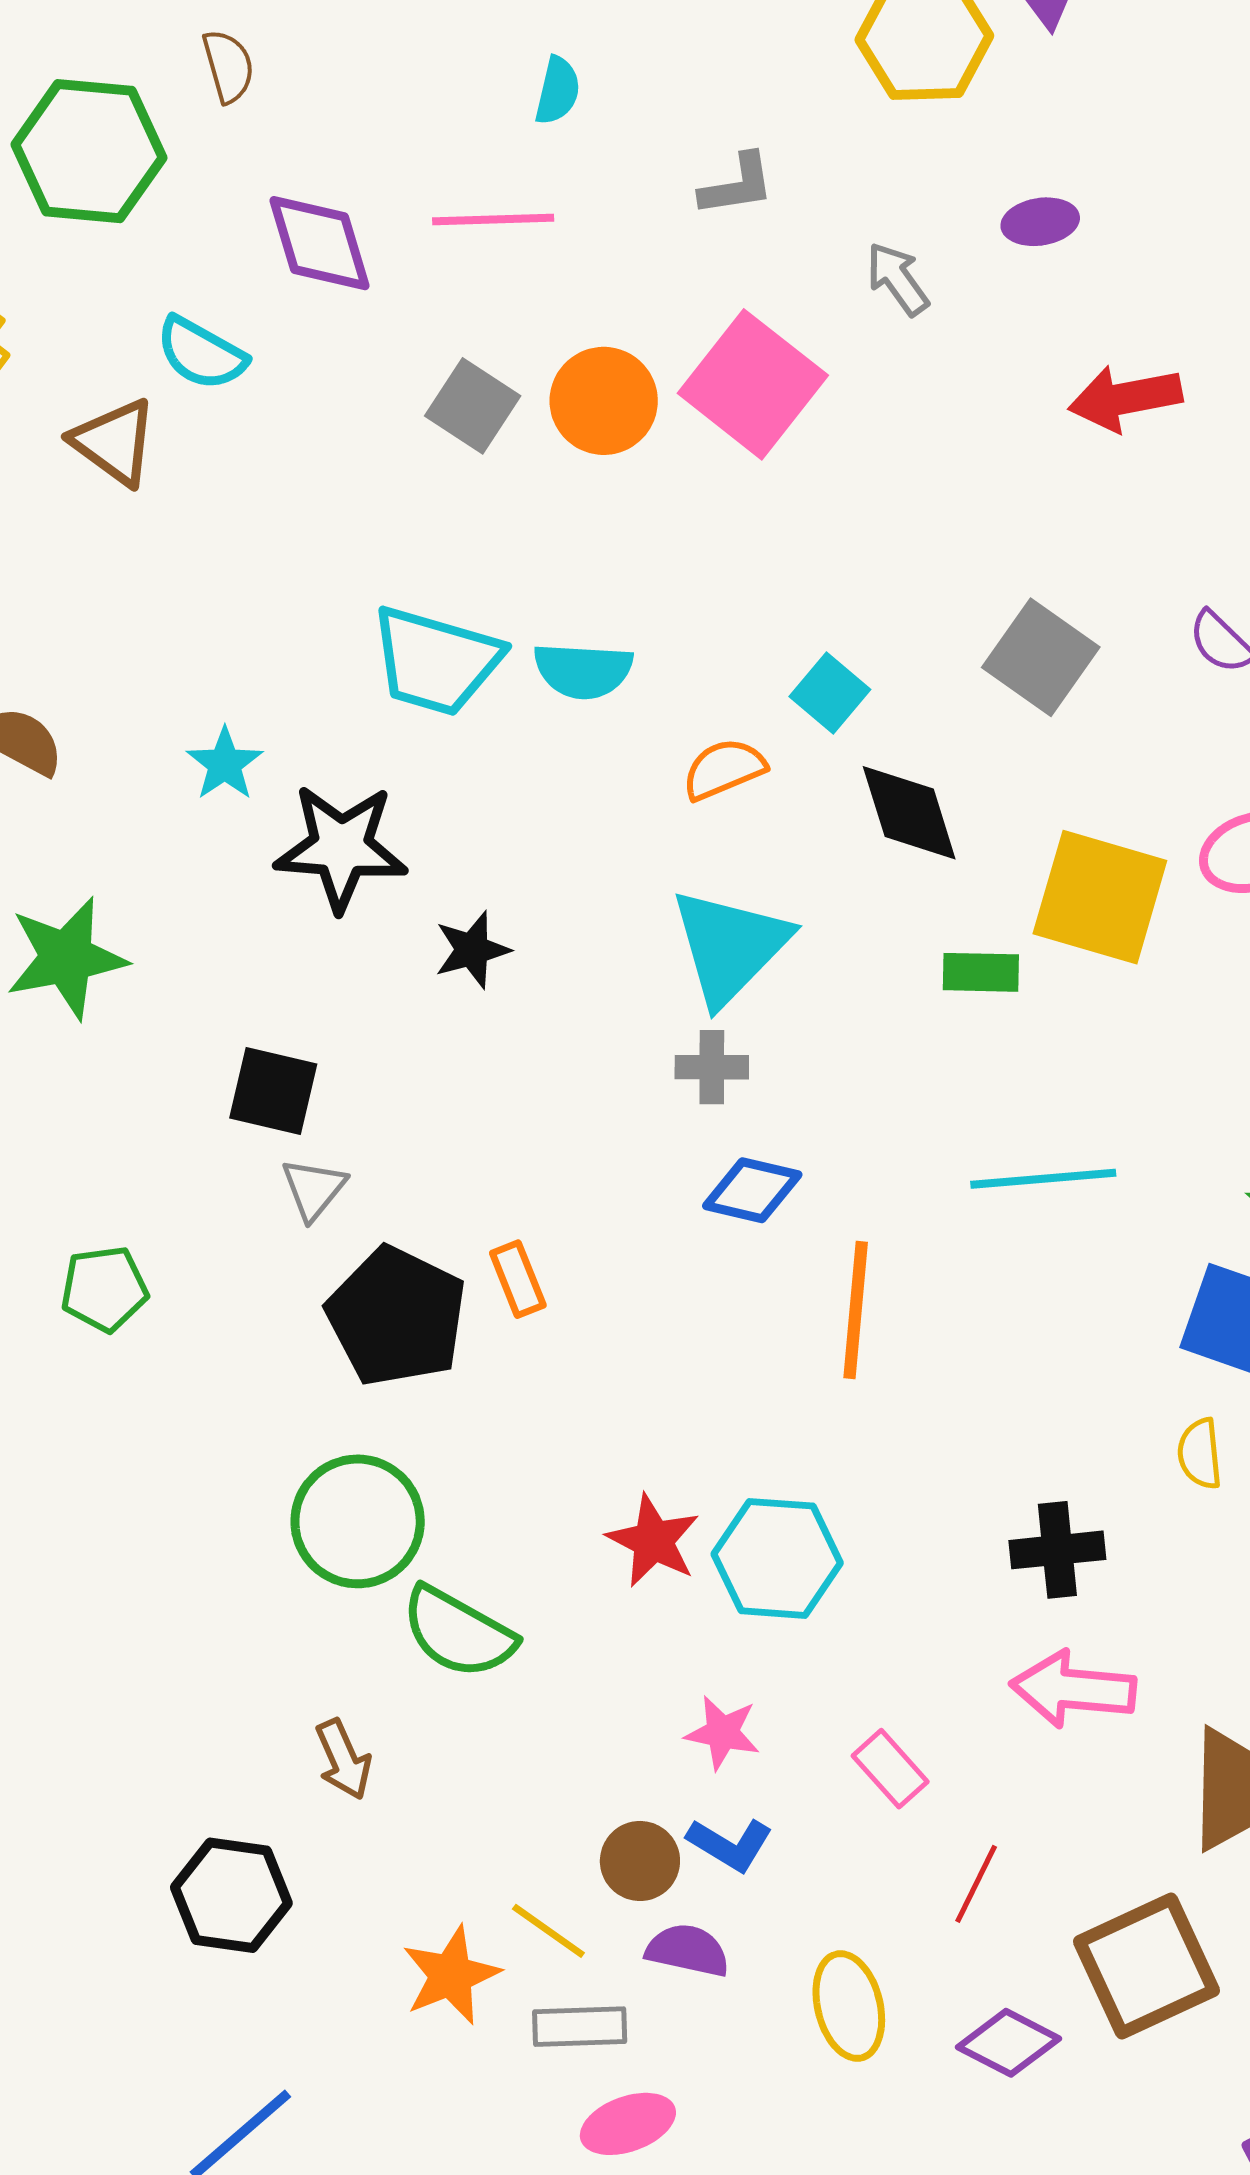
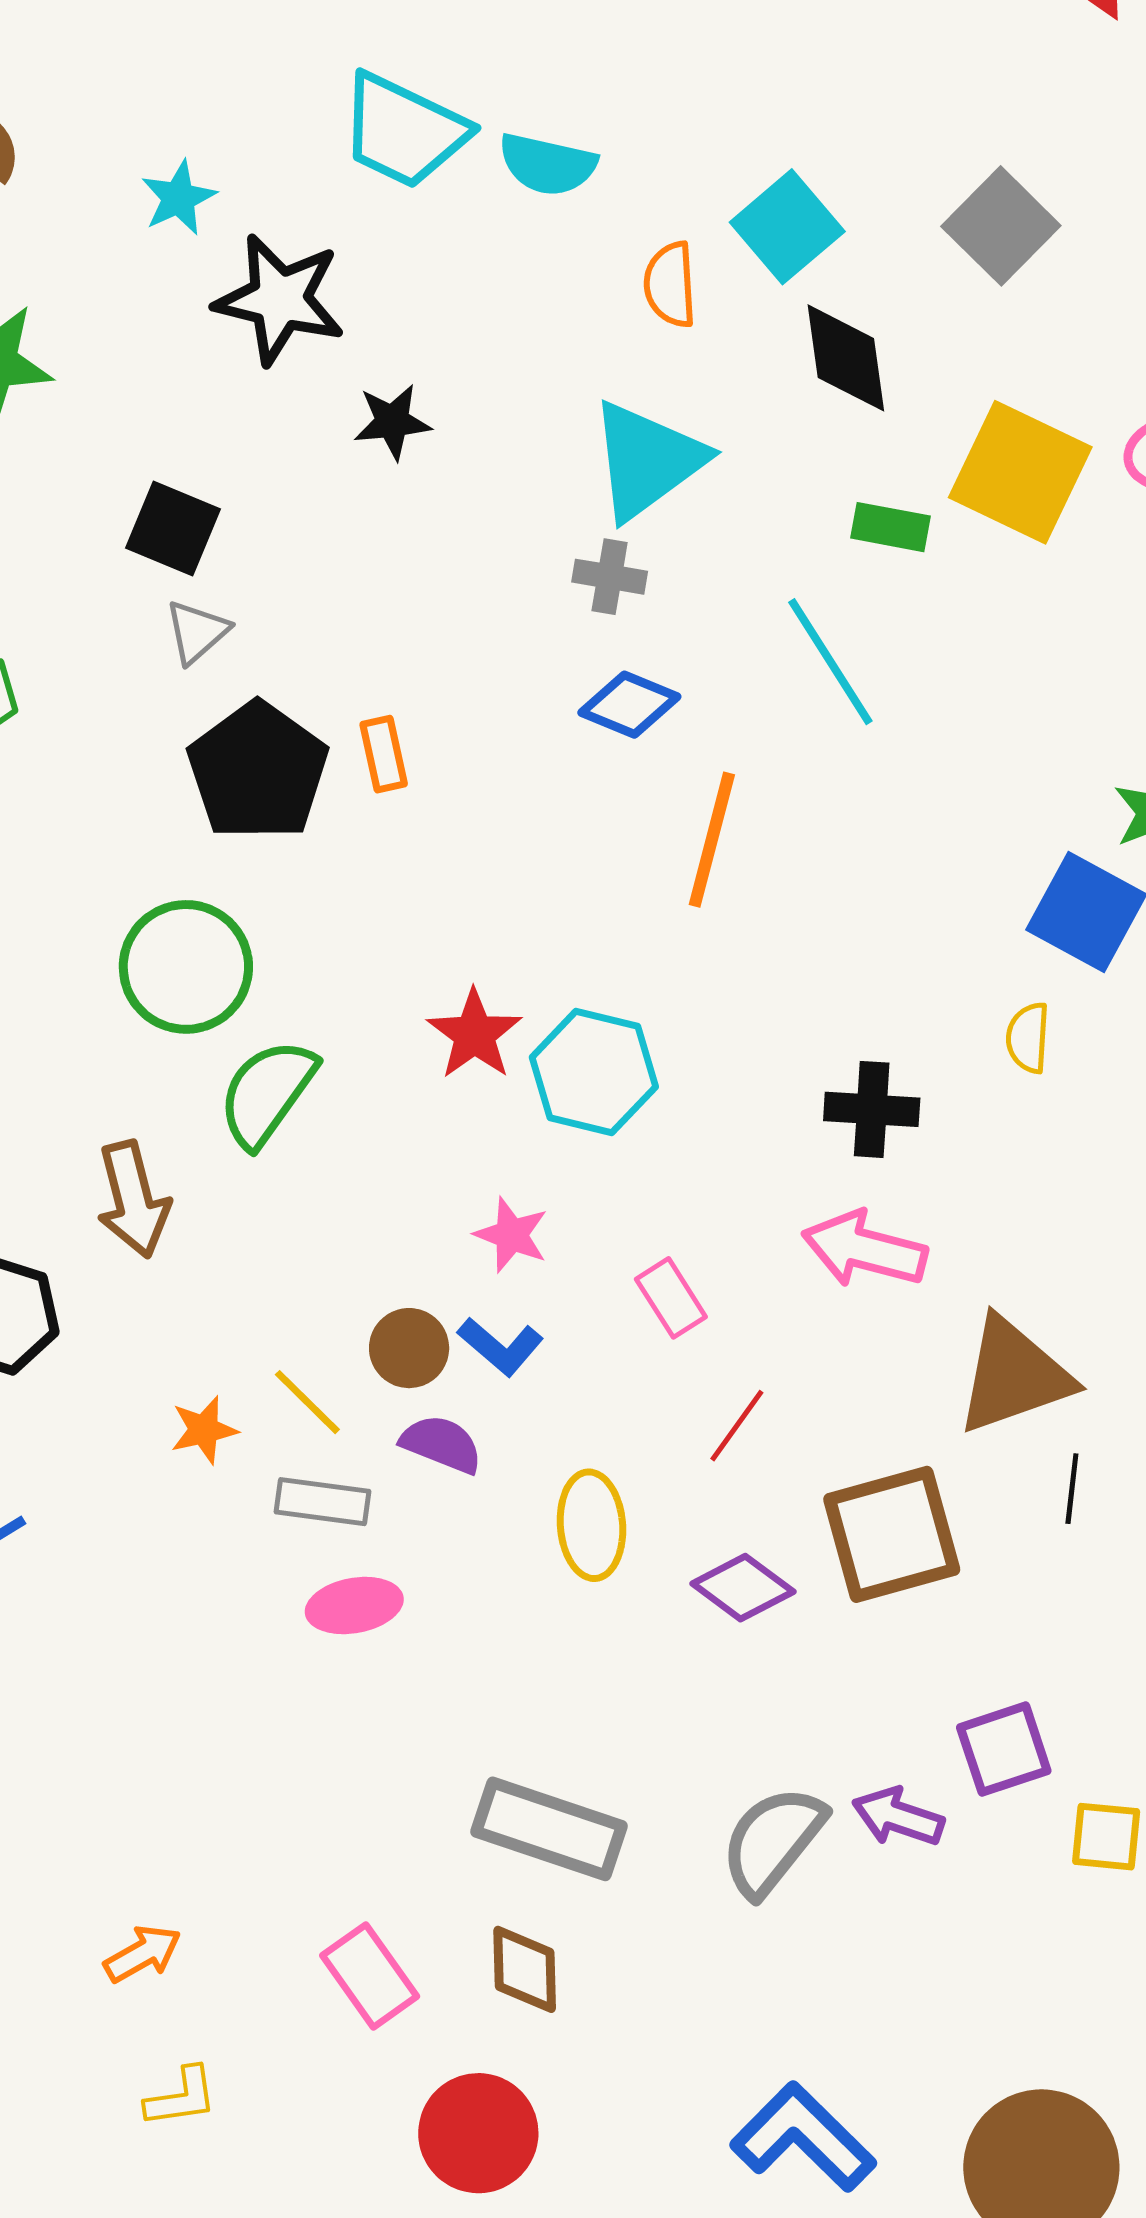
cyan square: (830, 693) -> (787, 227), size x1.4
orange semicircle: (724, 769) -> (670, 285), turned -80
cyan line: (1043, 1179) -> (830, 662), moved, turned 53
green semicircle: (458, 1632) -> (267, 1093), turned 87
brown arrow: (343, 1759) -> (133, 1199), size x1.4
orange star: (451, 1975) -> (204, 1430), size x0.7

